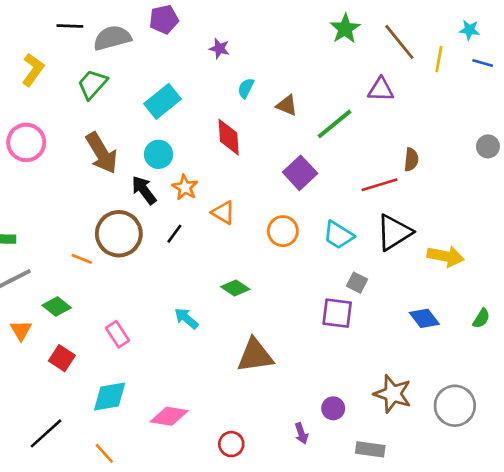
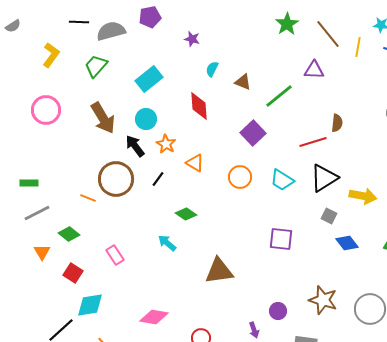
gray square: (357, 283) -> (329, 216), moved
green diamond: (235, 288) -> (186, 214), moved
cyan diamond: (110, 396) -> (90, 305), moved

